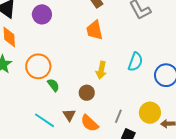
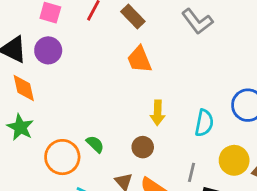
purple circle: (42, 14) -> (48, 50), moved
cyan semicircle: (135, 62) -> (204, 123), moved
orange circle: (38, 66) -> (62, 157), moved

